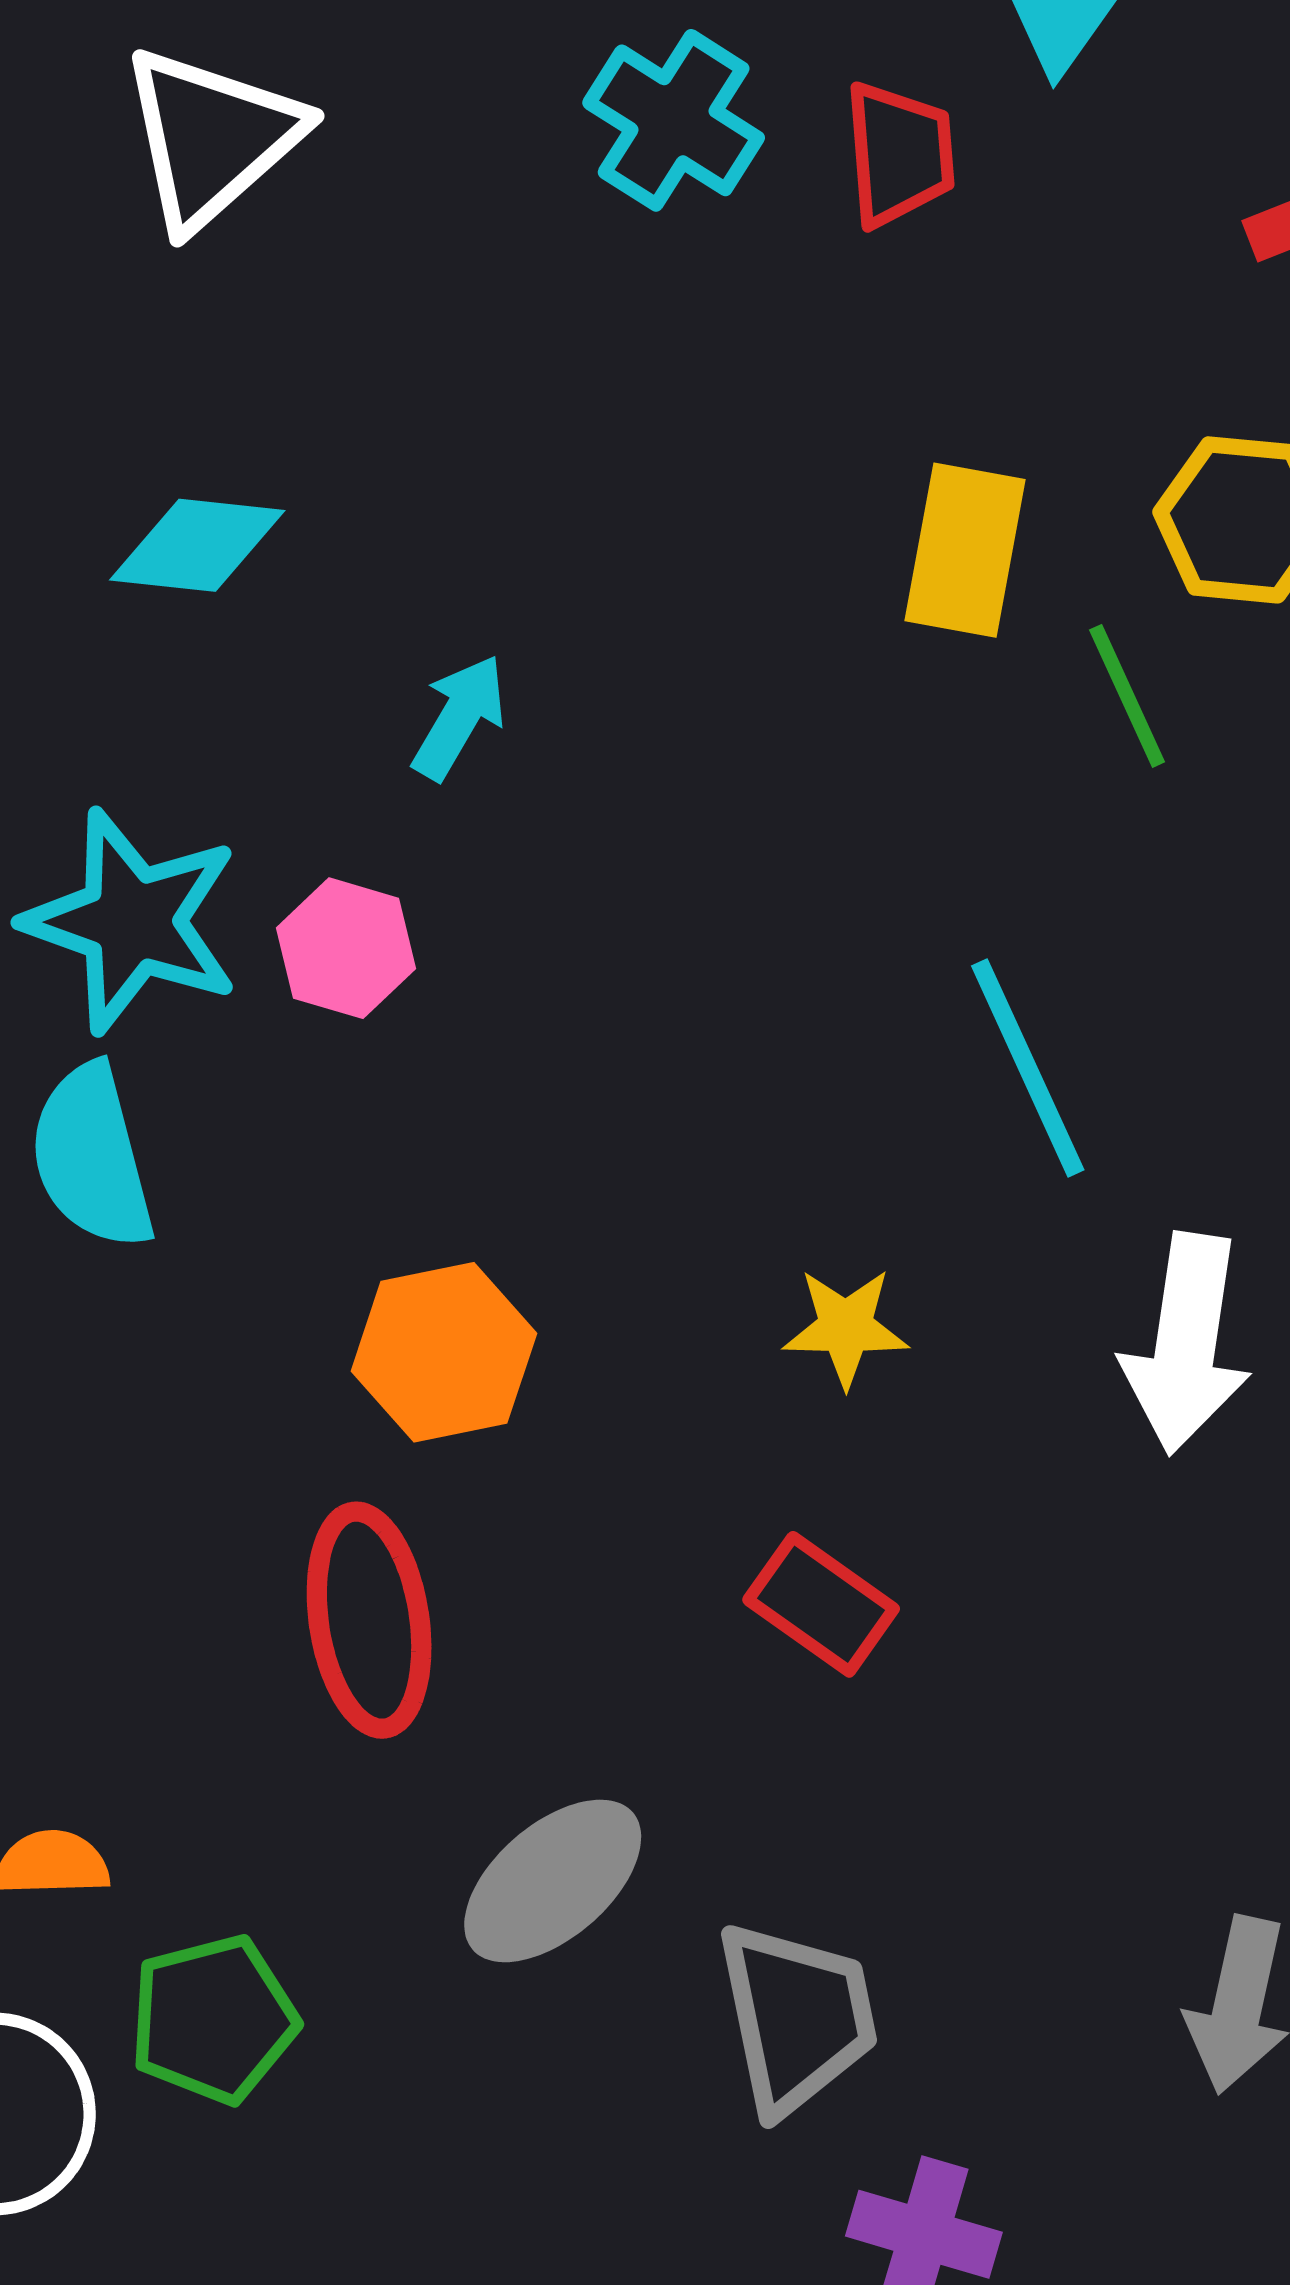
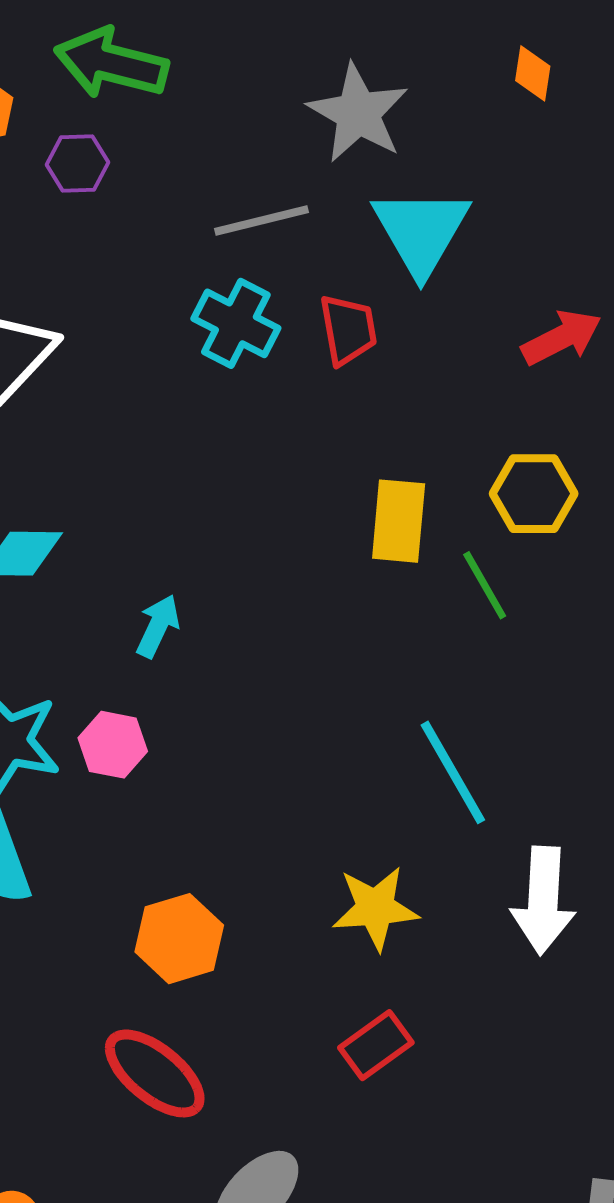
yellow star: (846, 1327) -> (375, 908), size x1.4
red rectangle: (821, 1604) -> (376, 1045), turned -66
red ellipse: (369, 1620) -> (155, 1073), turned -37

